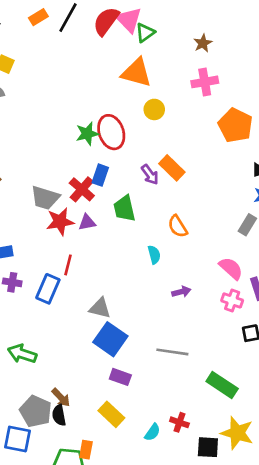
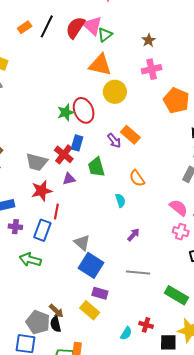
yellow circle: (154, 109) -> (115, 92), size x1.5
red star: (60, 222) -> (42, 191), moved
purple arrow: (181, 292) -> (133, 235), moved, turned -32
gray triangle: (100, 308) -> (82, 243), turned 30
green arrow: (22, 354) -> (30, 260), moved
yellow rectangle: (111, 414) -> (90, 310), moved

